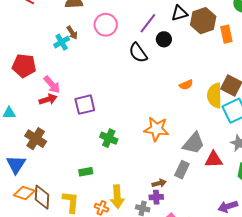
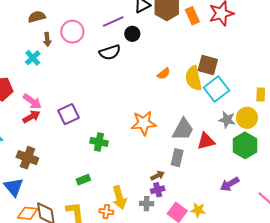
purple line: (148, 23) -> (113, 21), turned 40
brown arrow: (72, 33) -> (47, 39), moved, turned 40
black semicircle: (138, 53) -> (110, 52), turned -60

